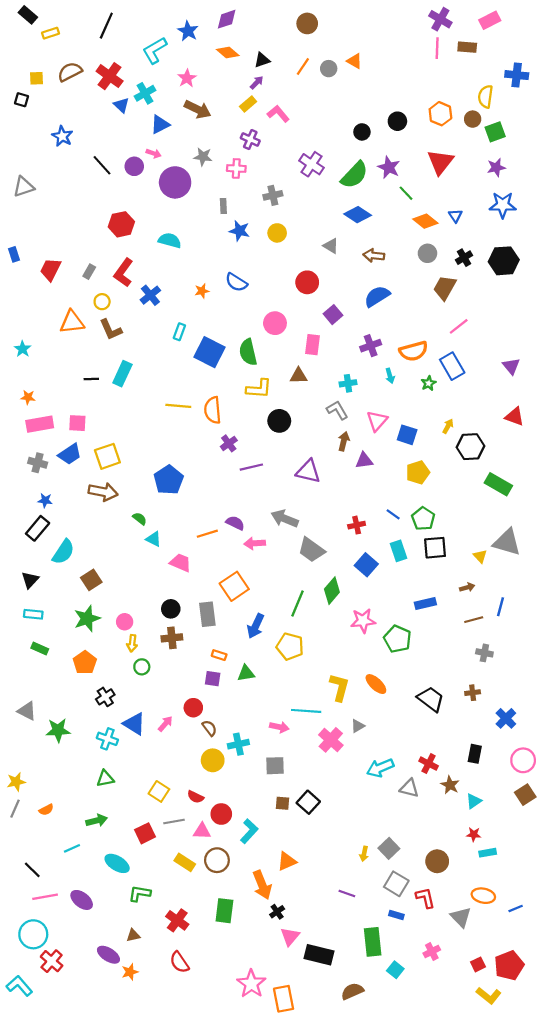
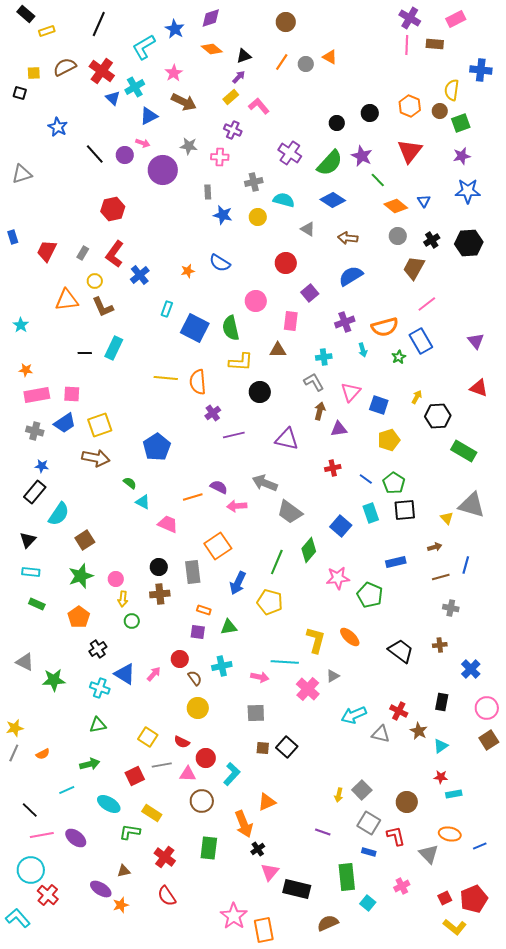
cyan semicircle: (170, 240) -> (284, 200), moved
red cross: (357, 525) -> (333, 468), moved
cyan cross: (238, 744) -> (222, 666), moved
yellow rectangle: (185, 862) -> (152, 813), moved

